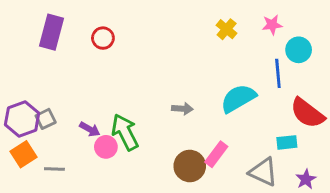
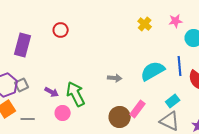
purple rectangle: (51, 32) -> (23, 45), moved
blue line: (278, 73) -> (180, 66), moved
cyan rectangle: (287, 142) -> (173, 101), moved, turned -32
pink circle: (106, 147) -> (63, 113), moved

